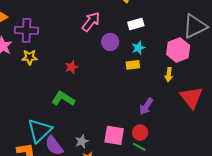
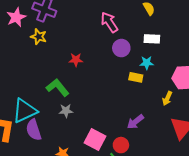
pink arrow: (91, 22) -> (109, 22), turned -90
gray star: (82, 141) -> (66, 111), moved

